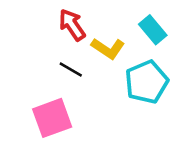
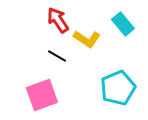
cyan pentagon: (147, 82) -> (118, 88), moved

